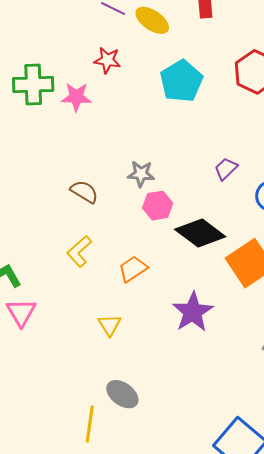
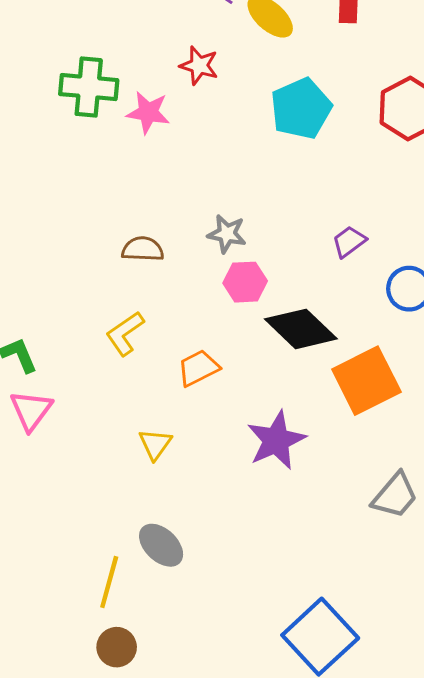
brown semicircle: (84, 192) -> (143, 249), turned -36

